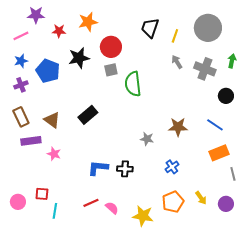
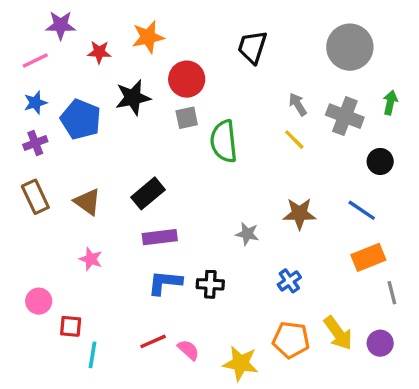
yellow line: (175, 36) -> (294, 140), moved, turned -64
purple rectangle: (31, 141) -> (160, 237), moved
yellow arrow: (201, 198) -> (338, 333), size x1.5
pink circle: (18, 202) -> (39, 301), moved
orange pentagon: (173, 202) -> (291, 340), turned 30

